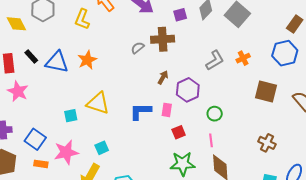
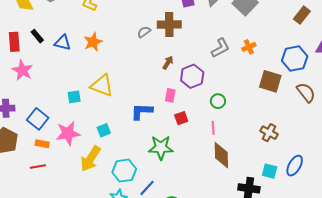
blue hexagon: (285, 53) -> (295, 59), moved
blue triangle: (57, 62) -> (63, 43), size x0.7
blue L-shape: (140, 111) -> (142, 111), moved
green star: (183, 164) -> (161, 148), moved

